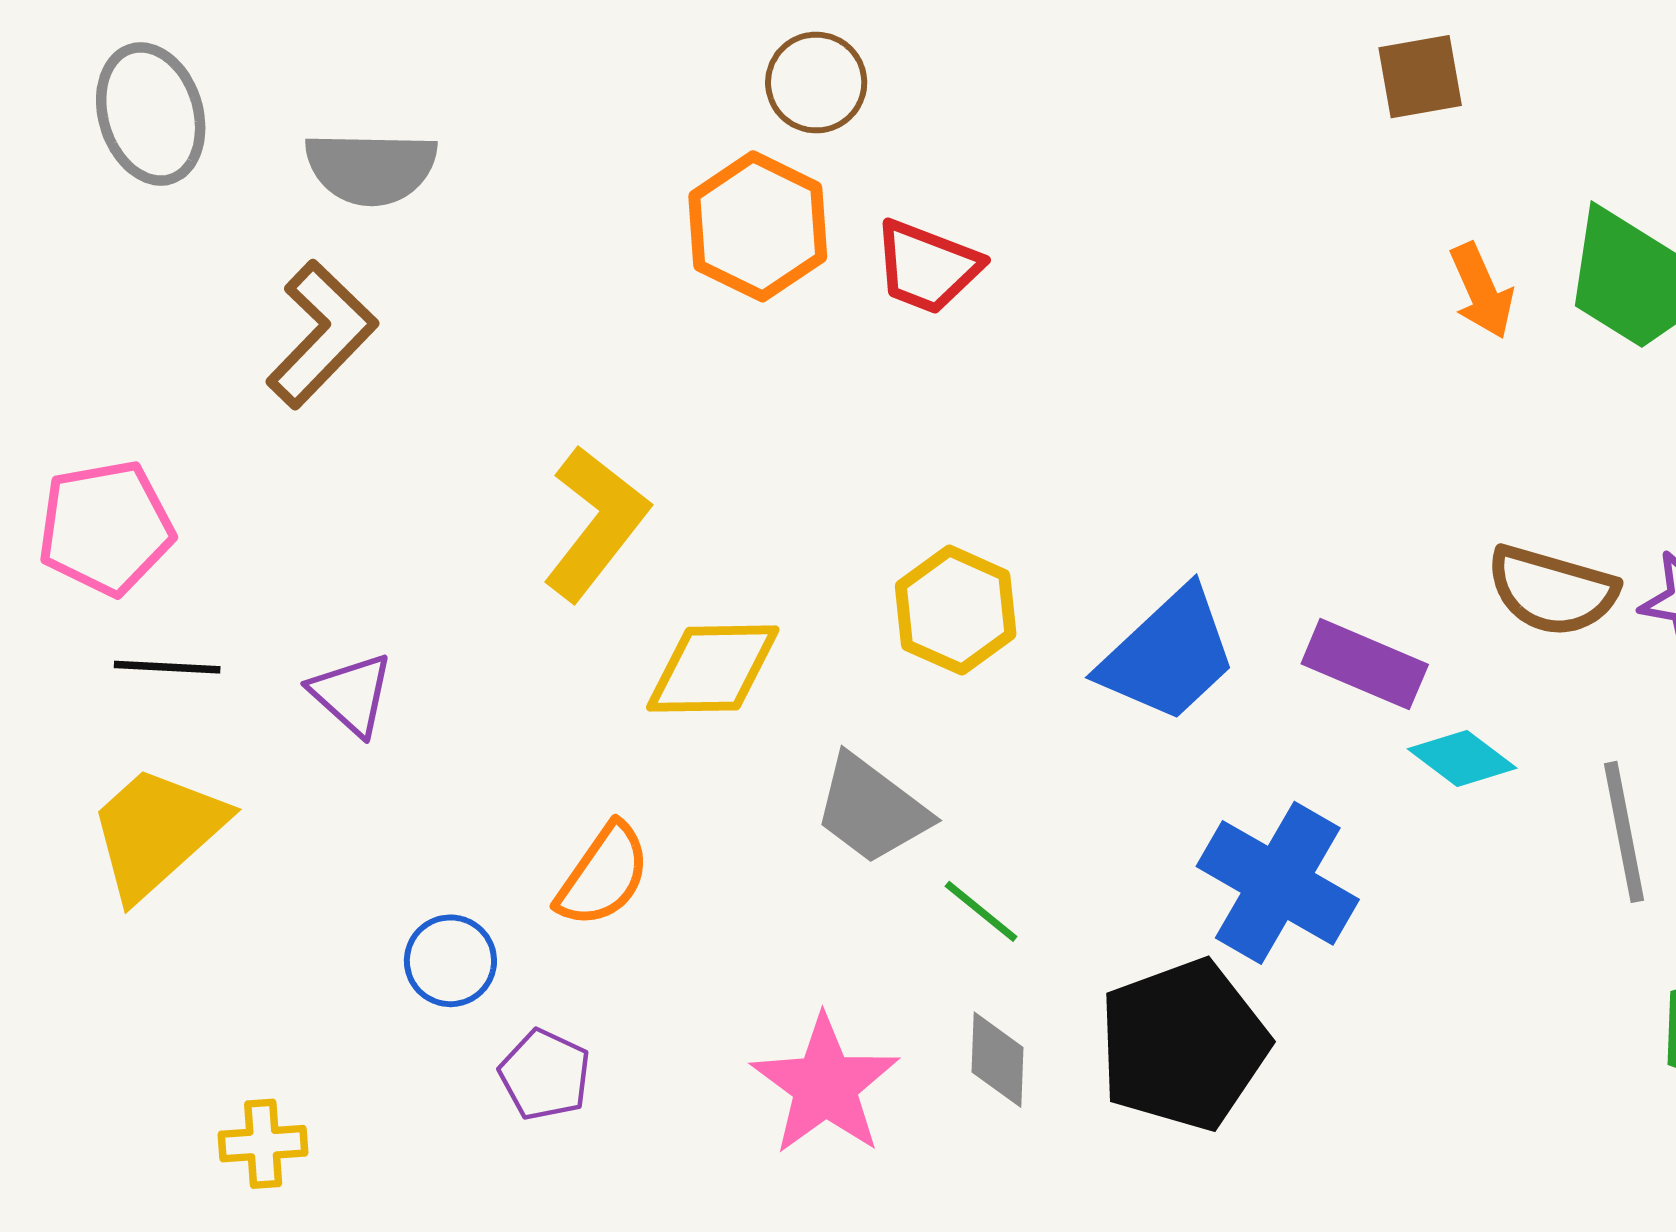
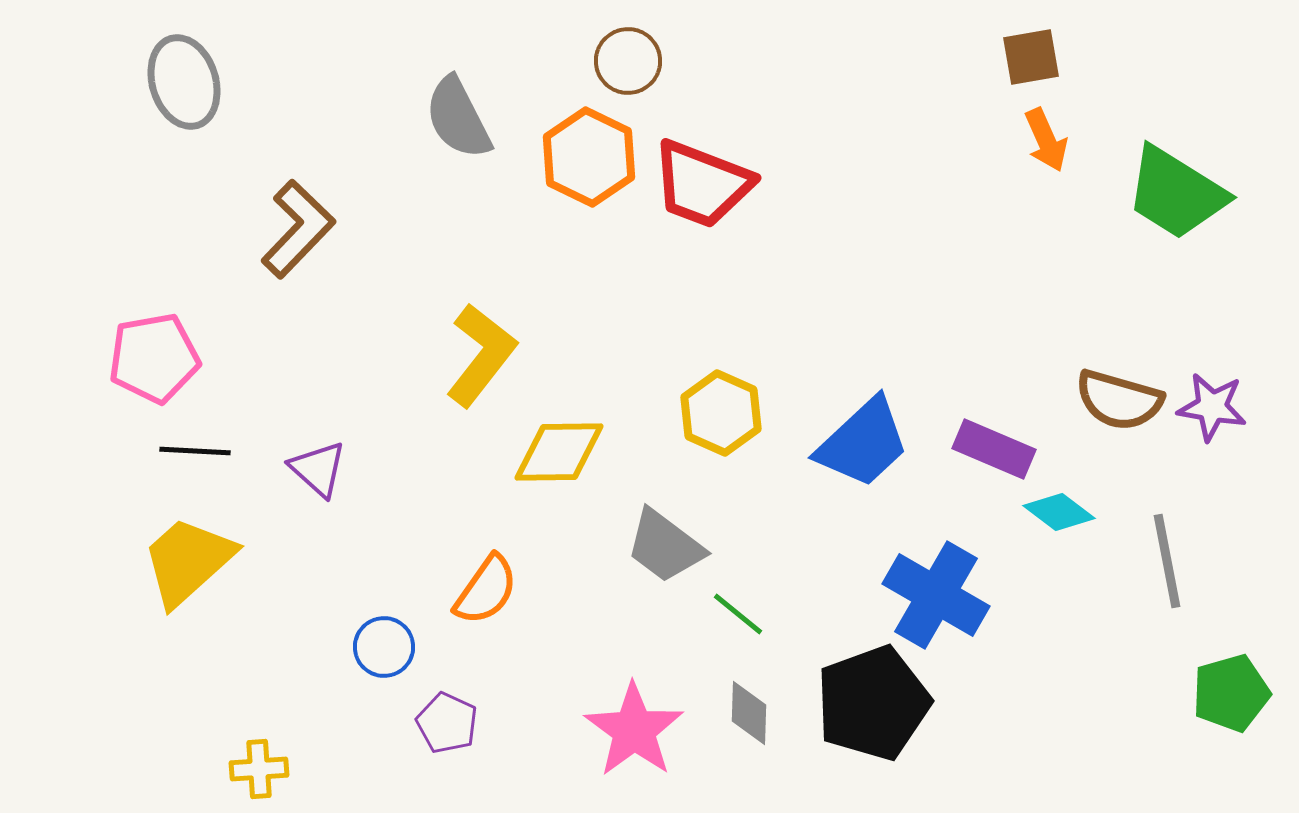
gray semicircle: (371, 168) -> (458, 118), moved, turned 62
red trapezoid: (927, 267) -> (702, 184), size x1.4
orange arrow: (1482, 291) -> (1046, 140), moved

